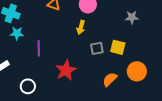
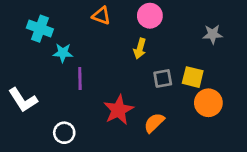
cyan star: (17, 33) -> (63, 53), moved
orange circle: (137, 71) -> (208, 103), moved
orange semicircle: (110, 79) -> (154, 123), moved

